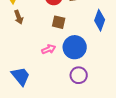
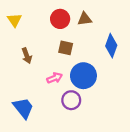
brown arrow: (19, 17) -> (27, 56), moved
purple circle: (79, 75) -> (71, 100), moved

